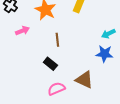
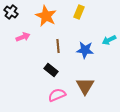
blue star: (104, 54) -> (85, 50), moved
brown triangle: (84, 80) -> (85, 86), turned 36

